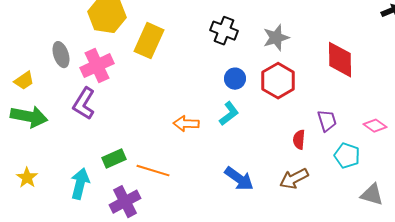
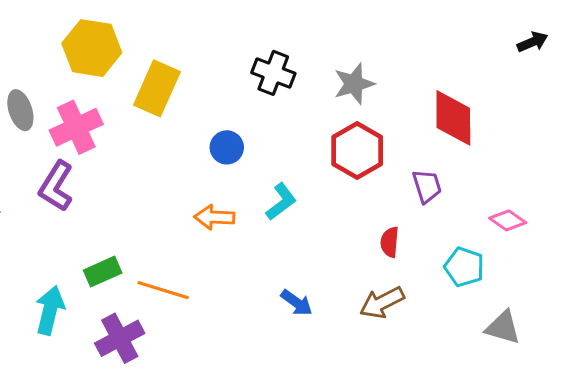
blue circle: (235, 79) -> (227, 147), moved
purple trapezoid: (327, 121) -> (427, 186), moved
blue arrow: (239, 179) -> (297, 303), size x0.7

